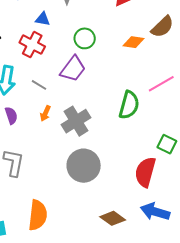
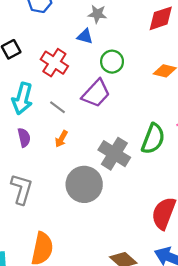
blue triangle: (43, 19) -> (85, 36), moved
gray cross: (76, 121) -> (114, 154), moved, turned -32
gray circle: (84, 166) -> (84, 184), moved

